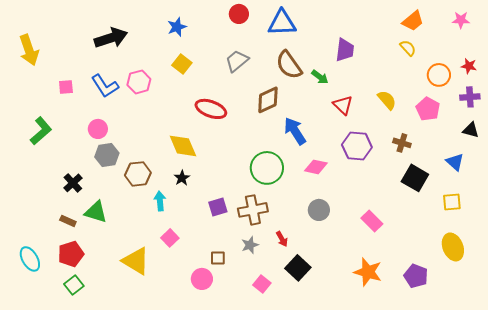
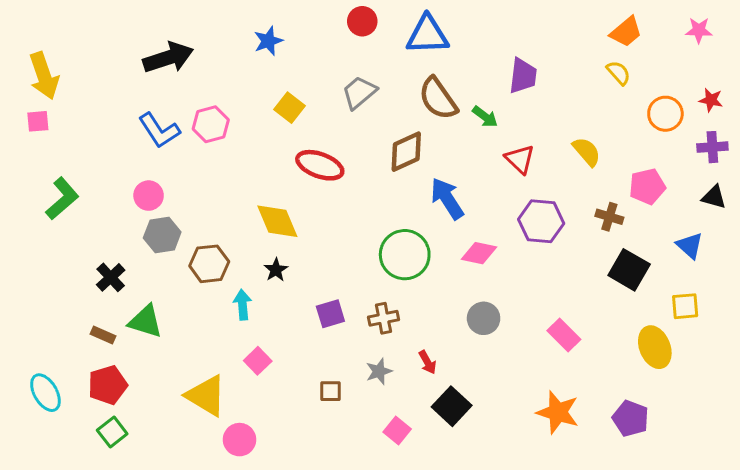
yellow square: (182, 64) -> (290, 108), moved
pink square: (66, 87) -> (38, 121), moved
pink pentagon: (428, 109) -> (647, 186), moved, turned 30
brown cross: (253, 210) -> (383, 318), size x0.7
yellow ellipse: (453, 247) -> (655, 347), moved
pink circle: (202, 279) -> (239, 440), moved

